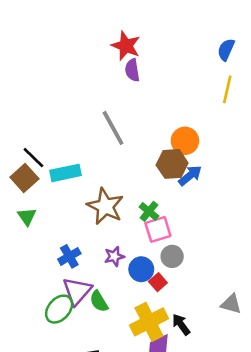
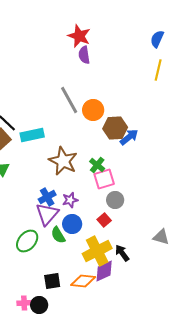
orange circle: (185, 141) -> (93, 110), moved
blue cross: (69, 256) -> (47, 197), moved
blue circle: (141, 269) -> (72, 224), moved
purple triangle: (77, 291) -> (47, 214), moved

